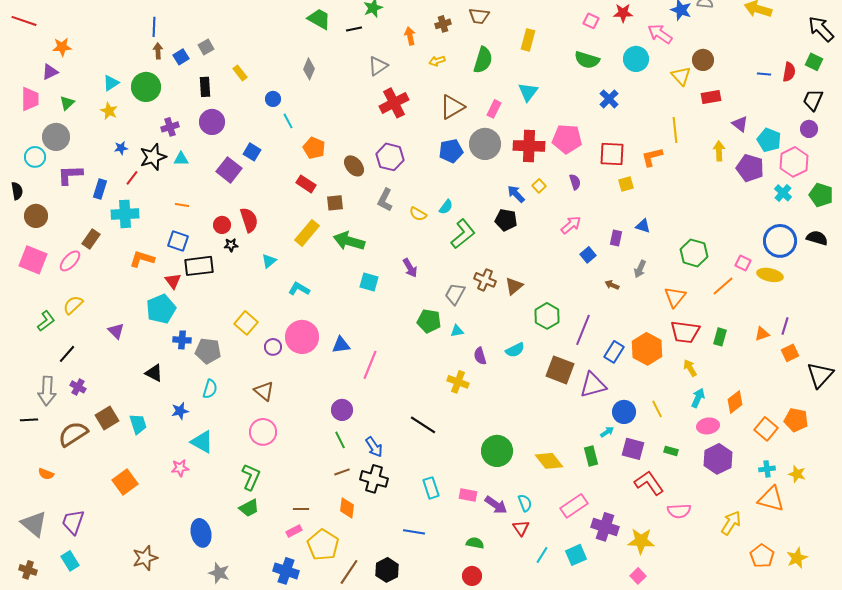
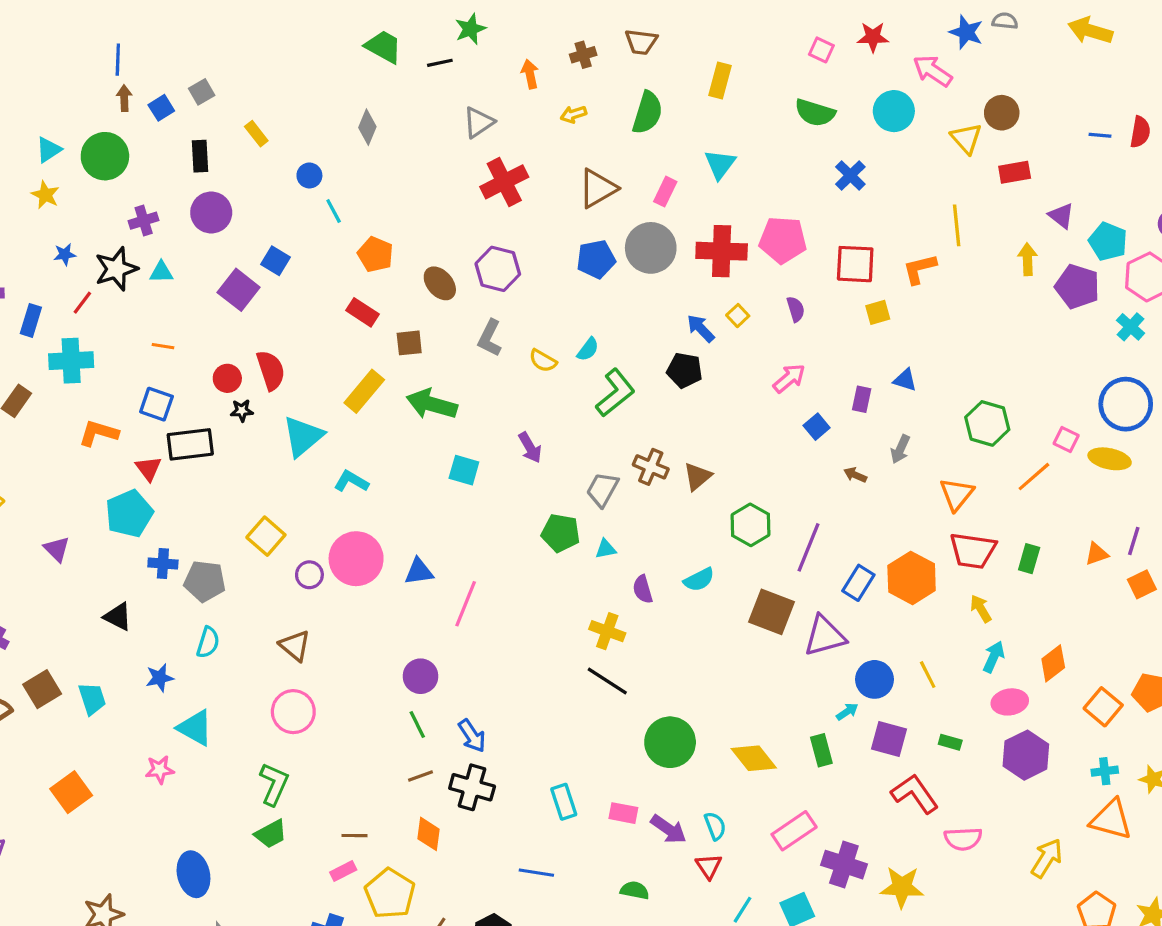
cyan triangle: (269, 261) -> (303, 436), size x1.8
black line: (423, 425) -> (607, 681), moved

